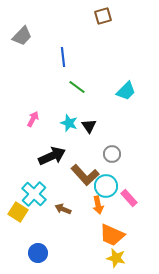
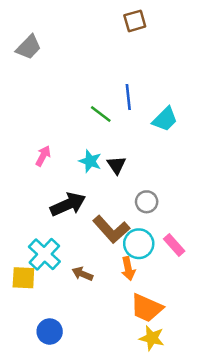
blue line: (63, 57) -> (128, 97), moved
pink rectangle: (129, 198) -> (174, 245), moved
yellow square: (18, 212) -> (23, 278), turned -30

